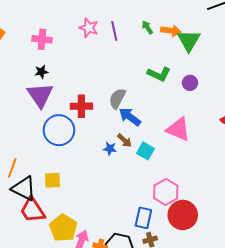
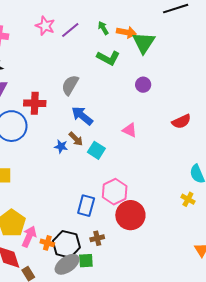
purple line: (114, 31) -> (70, 30), turned 60
green L-shape: (159, 74) -> (108, 58), moved
gray semicircle: (117, 98) -> (70, 85), moved
pink triangle: (178, 129) -> (130, 130), size x0.6
blue rectangle: (143, 218) -> (86, 206), moved

